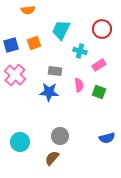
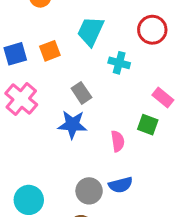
pink rectangle: (99, 65) -> (163, 98), moved, turned 72
gray rectangle: (55, 71) -> (81, 93), turned 48
pink semicircle: (79, 85) -> (118, 141), moved
blue semicircle: (107, 138) -> (121, 185), moved

